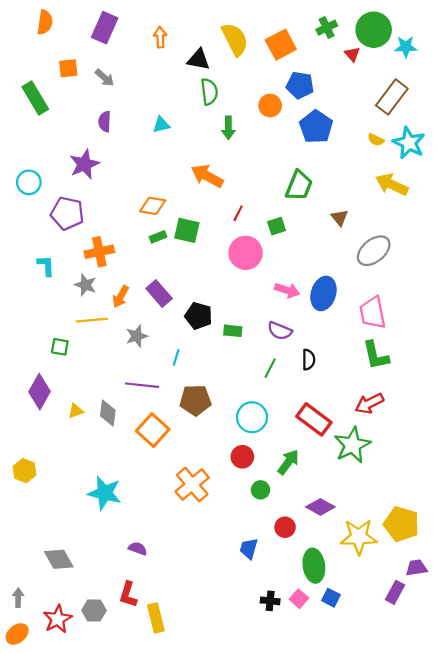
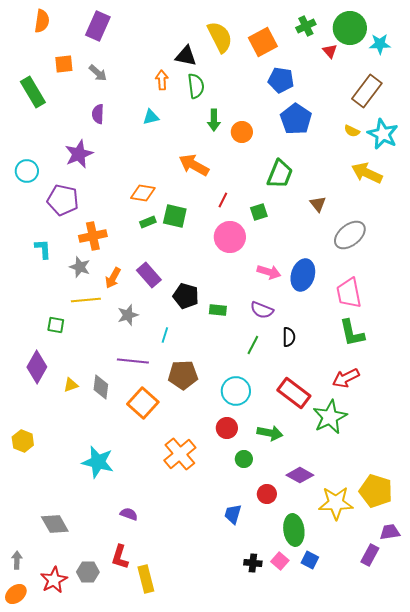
orange arrow: (160, 37) -> (162, 80), moved
orange circle: (270, 106) -> (242, 132), moved
green arrow: (288, 462) -> (270, 433), turned 65

